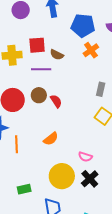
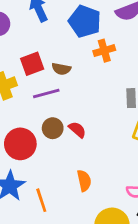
blue pentagon: (83, 26) -> (85, 21), turned 30
orange cross: (91, 50) -> (104, 51), turned 35
orange semicircle: (51, 139) -> (84, 181), turned -49

